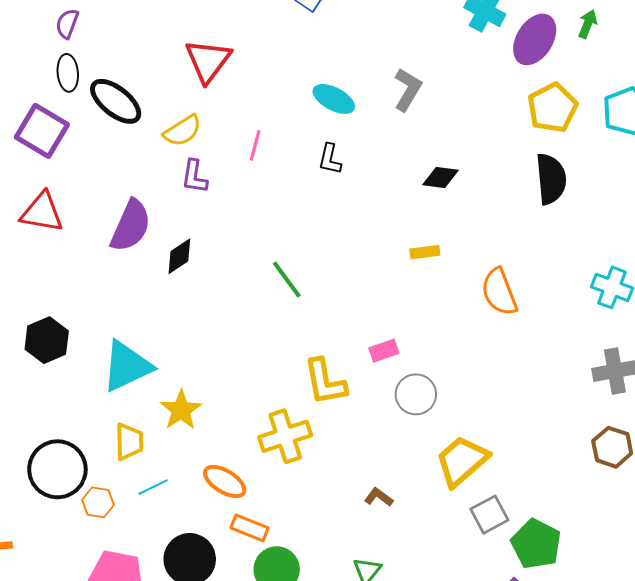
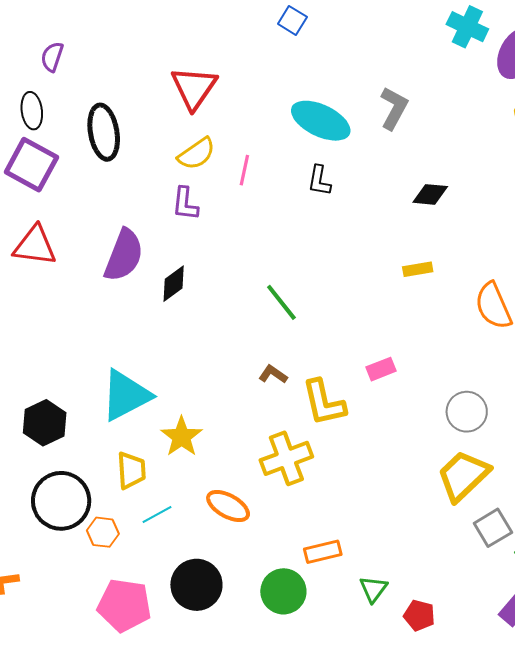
black ellipse: (68, 73) -> (32, 111), moved
cyan ellipse: (334, 99) -> (321, 121), size x1.4
black ellipse: (116, 101) -> (104, 132), turned 44
yellow semicircle: (183, 131) -> (196, 154), moved
black hexagon: (47, 340) -> (45, 423), moved
gray circle: (416, 394) -> (467, 412), moved
brown L-shape: (379, 497) -> (273, 374), moved
orange rectangle: (250, 528) -> (323, 552), moved, turned -33

